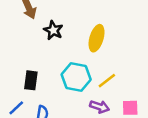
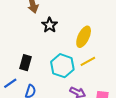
yellow line: (107, 81) -> (88, 61), moved

